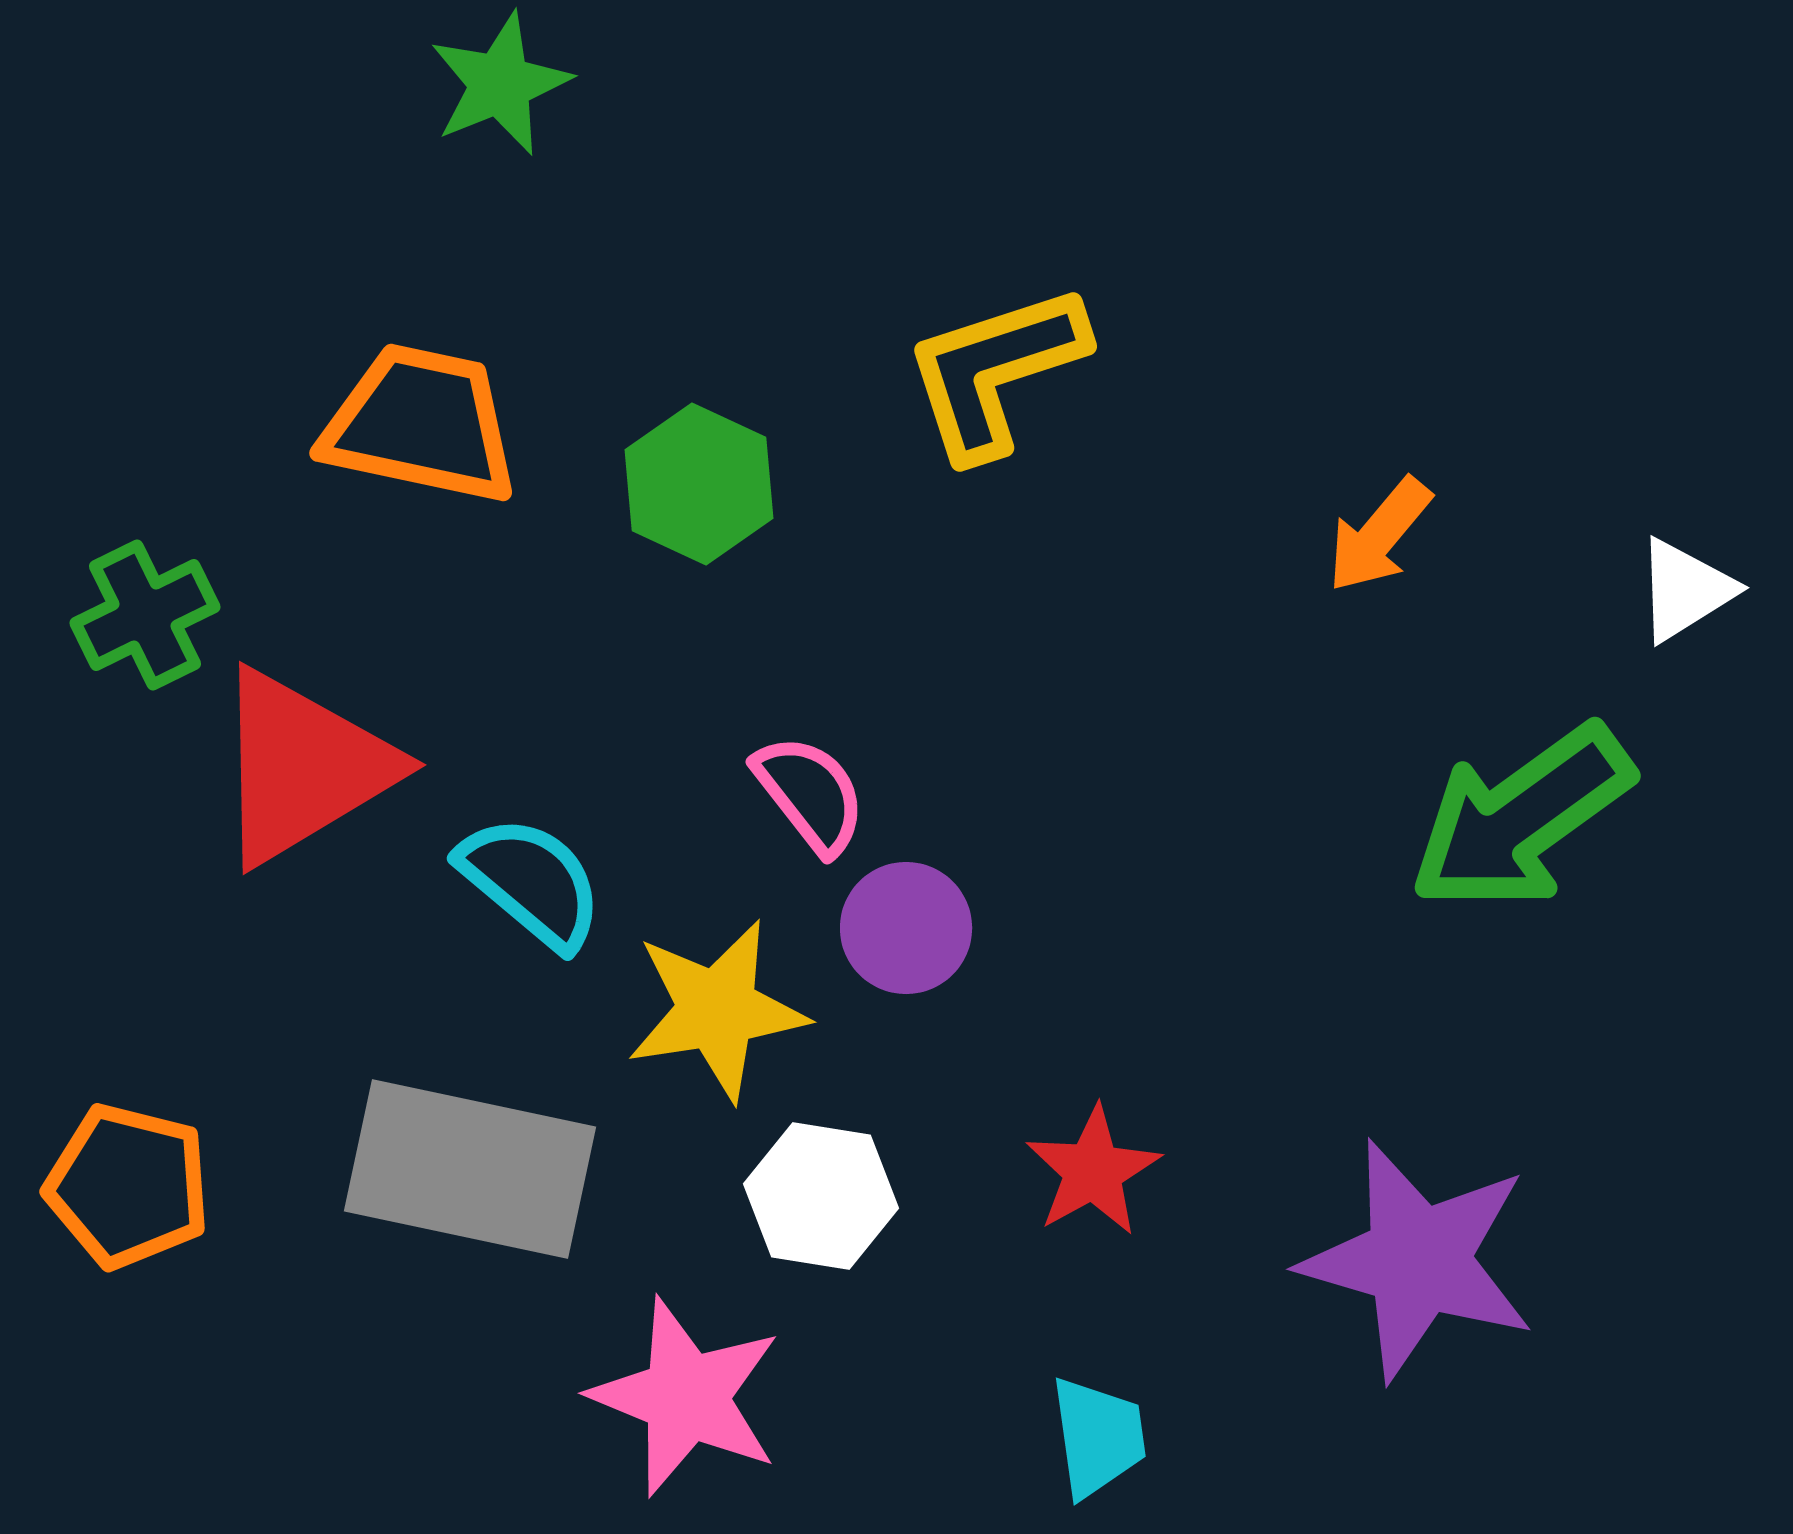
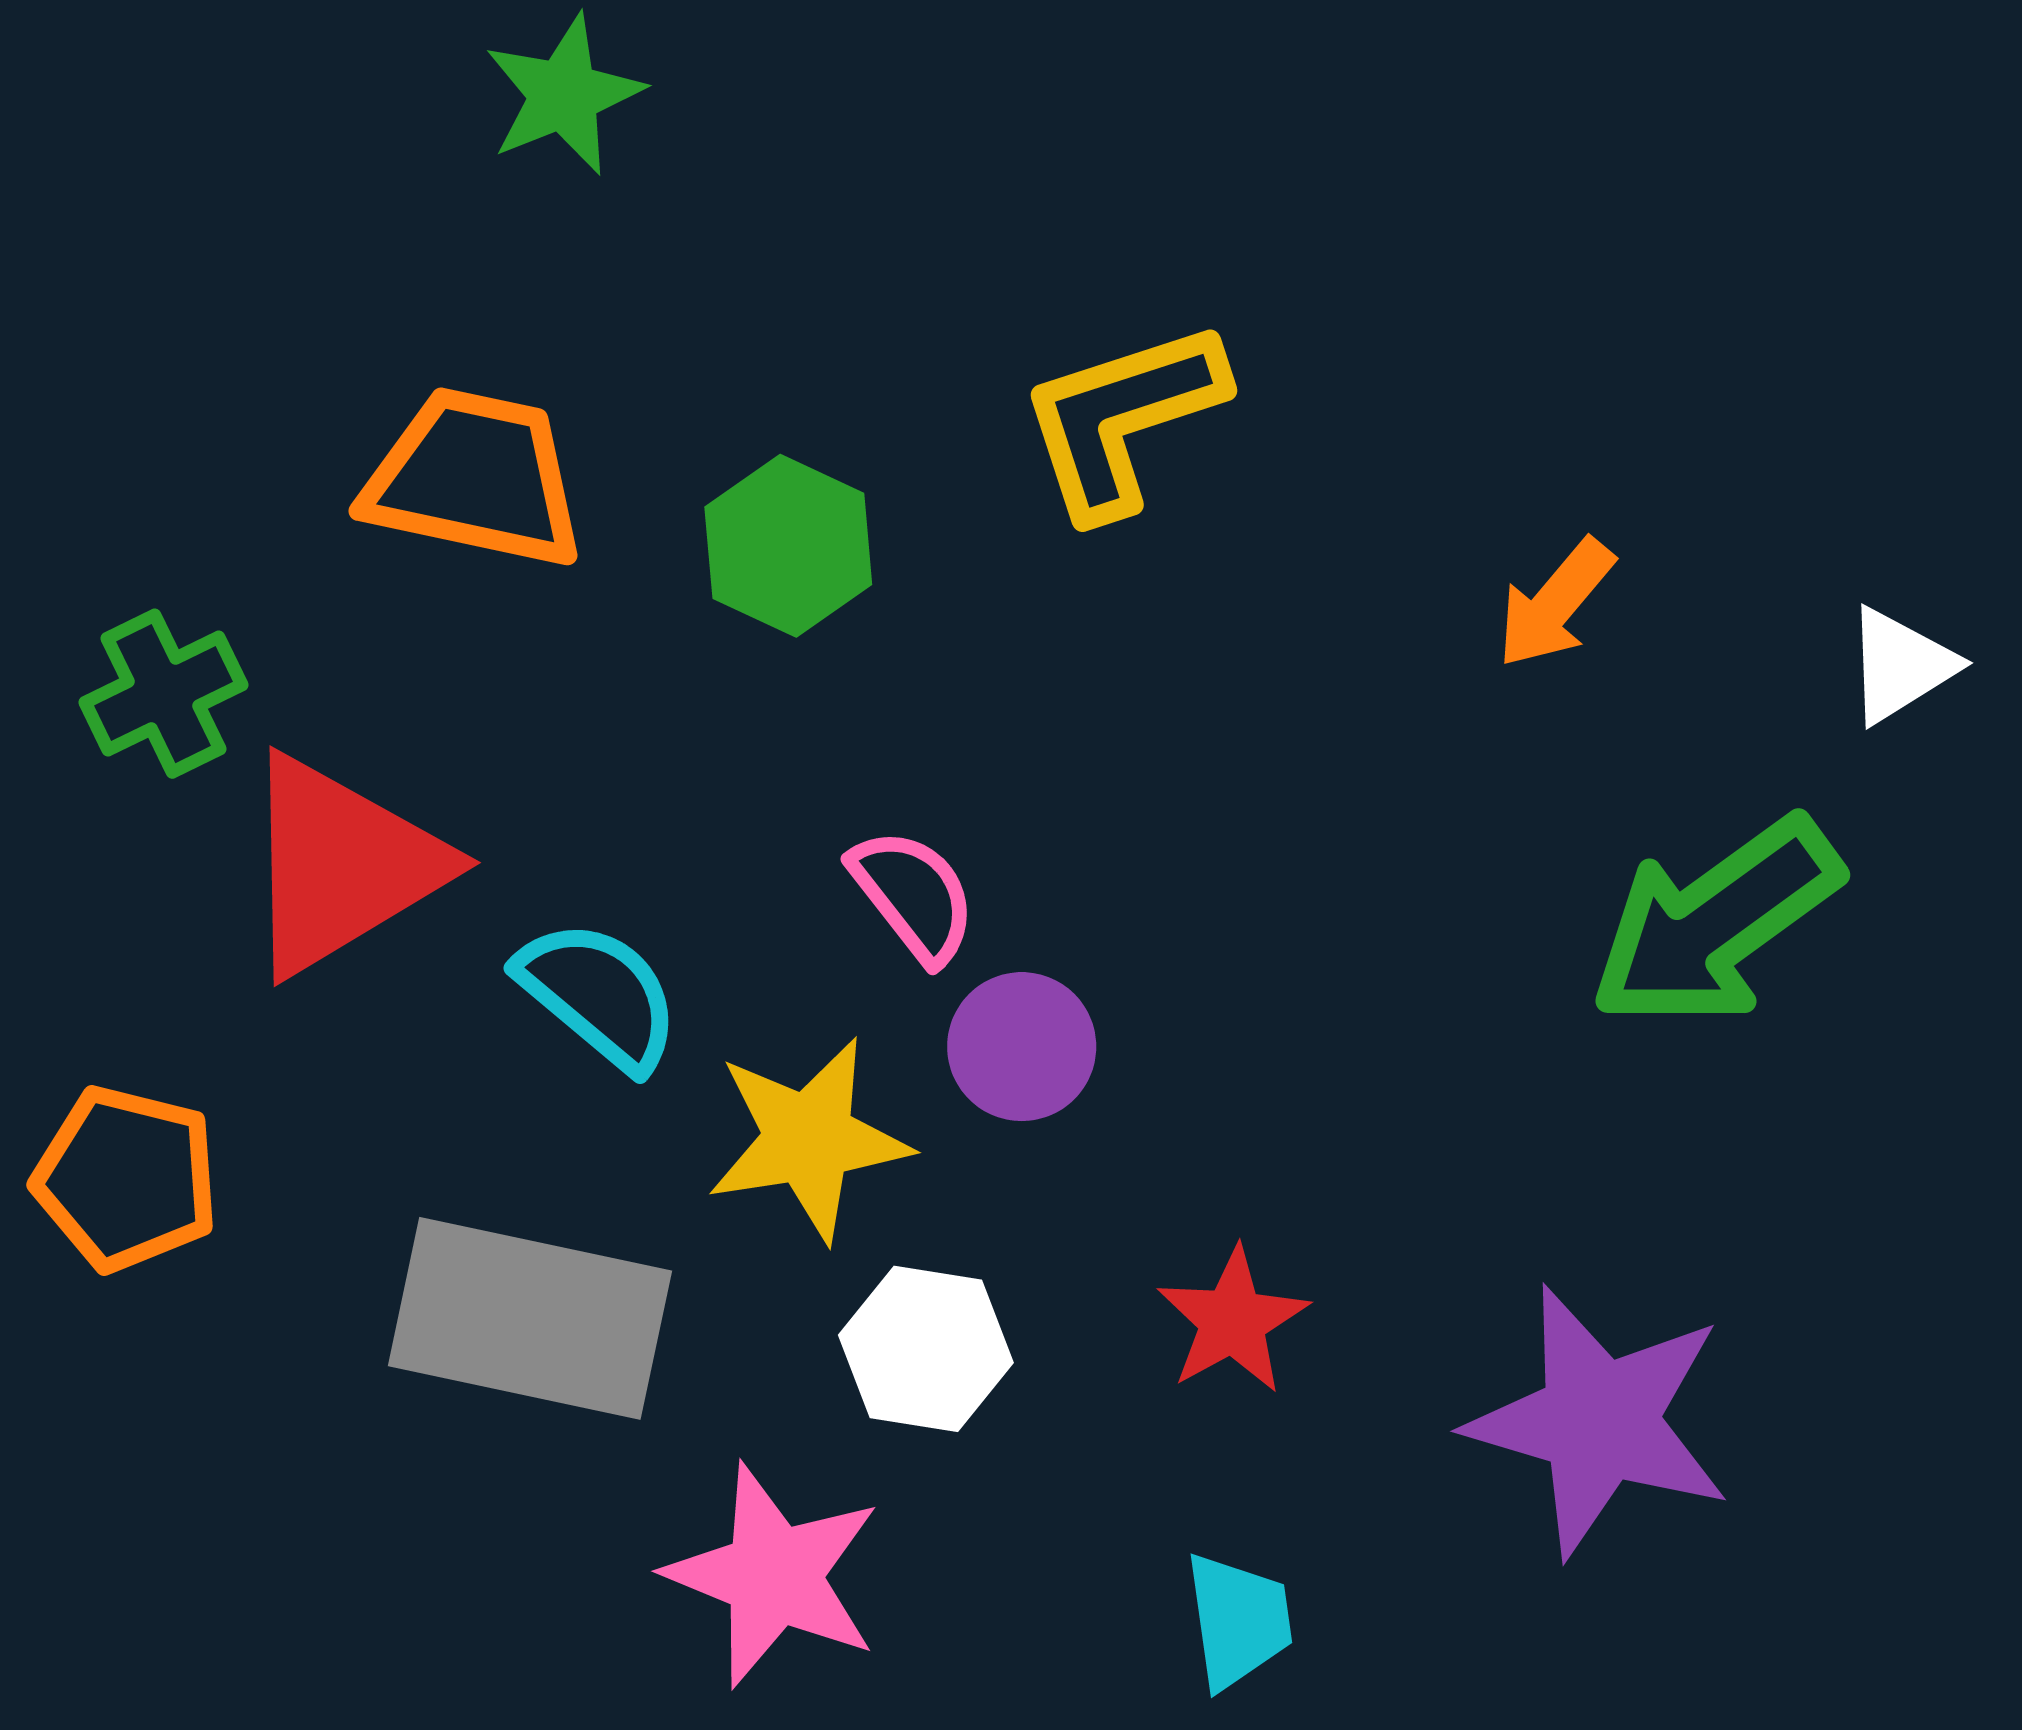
orange pentagon: (128, 1186) -> (126, 1179), moved

